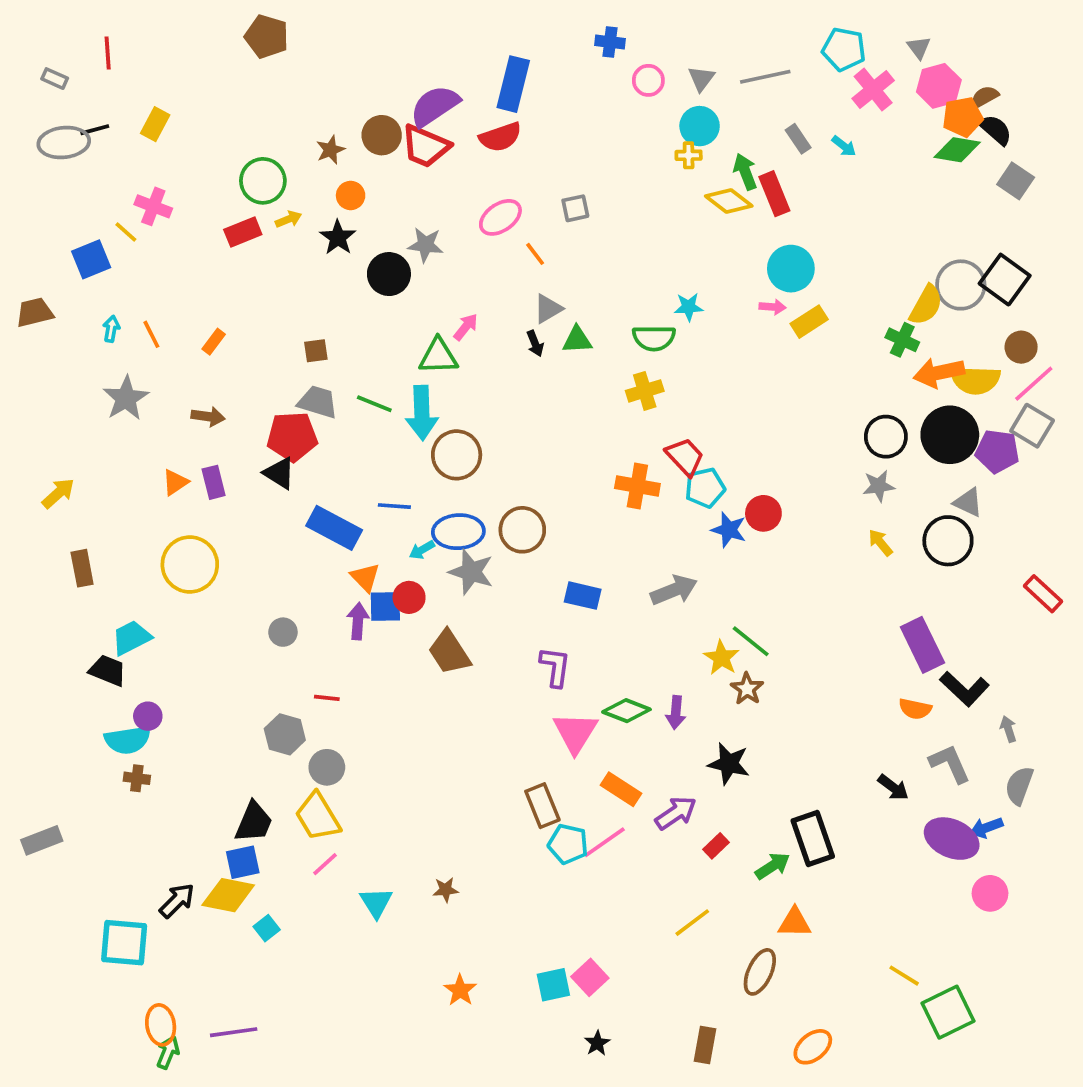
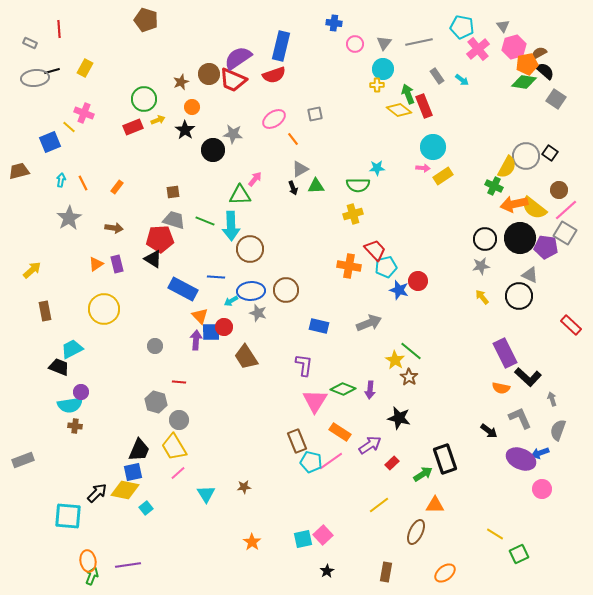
black square: (1005, 280) -> (550, 153), size x0.6
yellow semicircle: (975, 380) -> (534, 208), turned 36
gray star: (471, 572) -> (258, 313), size x0.7
green square: (948, 1012) -> (519, 554), size x0.7

